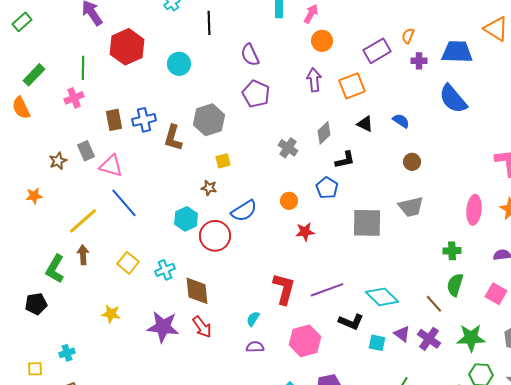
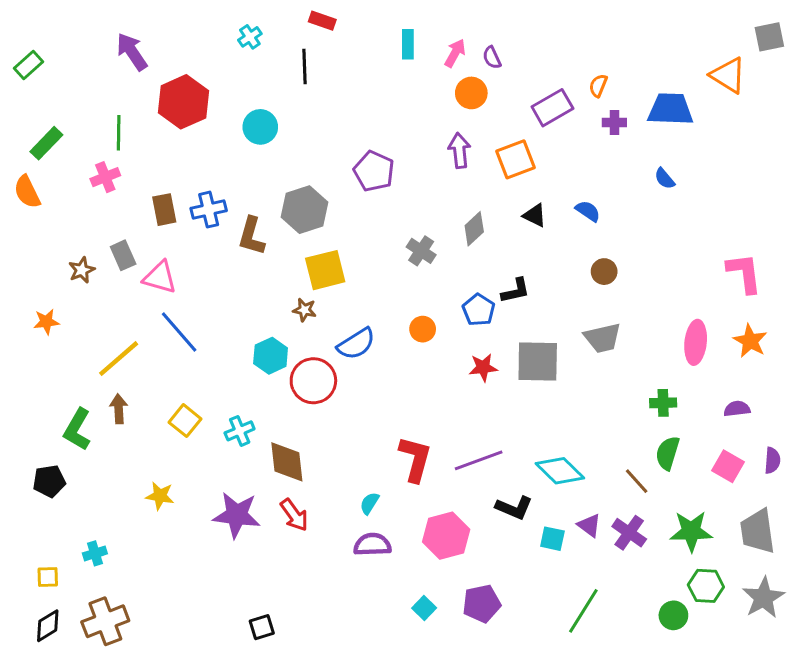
purple semicircle: (250, 55) -> (492, 58), moved, size x0.7
blue semicircle: (453, 99) -> (665, 179), size x0.5
black L-shape: (345, 160) -> (516, 291), moved
yellow square: (223, 161) -> (325, 270), size x1.8
red star: (305, 232) -> (483, 367), moved
purple semicircle: (255, 347) -> (372, 545), size x1.4

